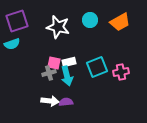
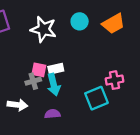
cyan square: (97, 67) -> (96, 98), moved
white arrow: (50, 101) -> (17, 105), moved

